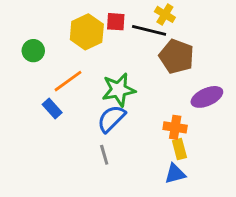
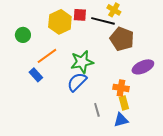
gray line: (104, 155) -> (97, 110), moved

